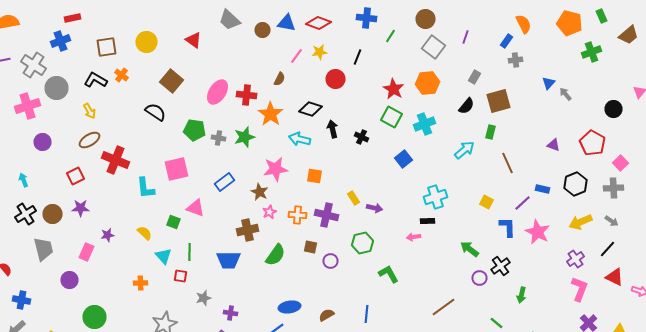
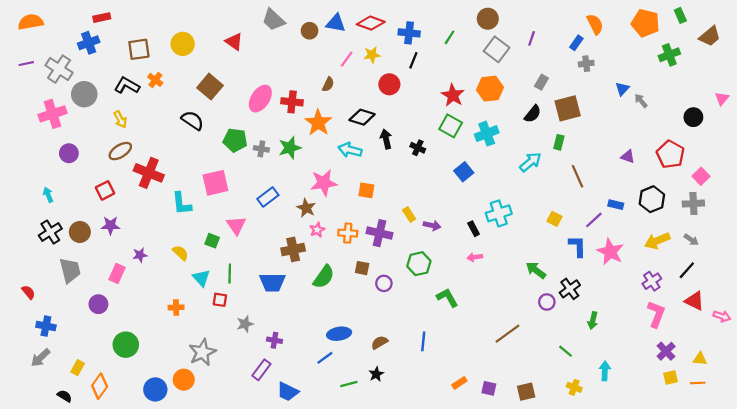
blue cross: (366, 18) -> (409, 33), moved
pink triangle: (196, 208) -> (236, 225), turned 36
black rectangle: (428, 221) -> (474, 229), moved, turned 64

